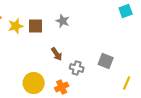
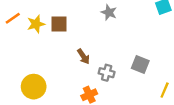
gray star: (63, 21) -> (109, 12), moved
yellow circle: (34, 83) -> (34, 87), moved

